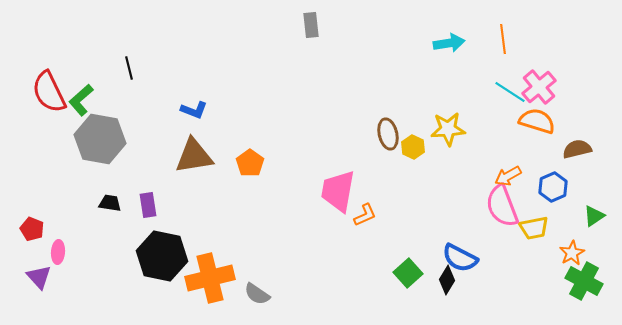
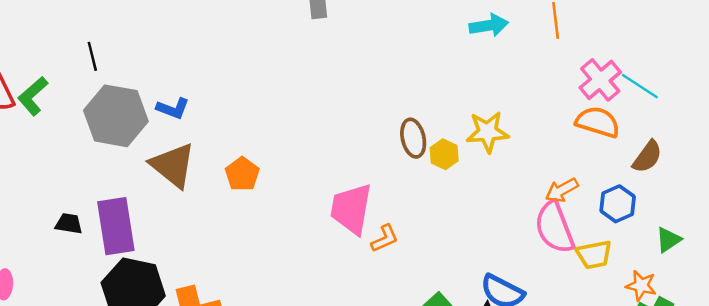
cyan line: (510, 92) -> (640, 86), moved
gray hexagon: (100, 139) -> (116, 116), moved
brown semicircle: (577, 149) -> (647, 157), turned 140
brown triangle: (194, 156) -> (173, 165), turned 48
purple rectangle: (148, 205) -> (116, 226), size x1.8
orange star: (572, 253) -> (641, 286), turned -30

